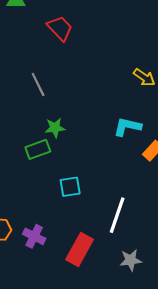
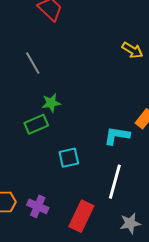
cyan L-shape: (127, 127) -> (117, 136), moved

